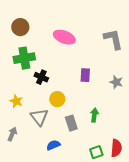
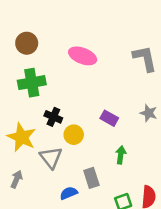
purple rectangle: (85, 75) -> (109, 118), moved, turned -64
black cross: (41, 77) -> (53, 117), moved
yellow star: (16, 101) -> (22, 137), size x1.6
gray rectangle: (71, 123) -> (91, 178), moved

